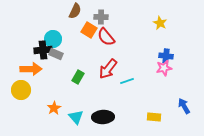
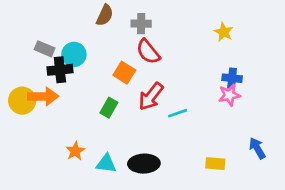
orange square: (89, 30) -> (124, 73), moved
gray rectangle: (56, 54) -> (45, 49), moved
yellow circle: (21, 90) -> (22, 101), moved
cyan triangle: (76, 117) -> (106, 164), turned -42

